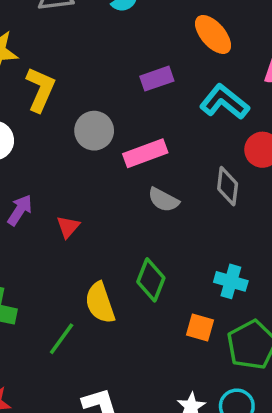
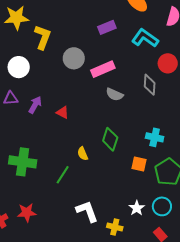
red triangle: (68, 227) -> (63, 112), turned -40
yellow semicircle: (100, 303) -> (83, 154), size x0.6

